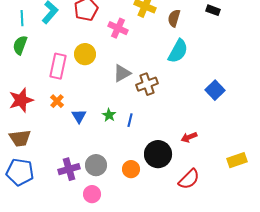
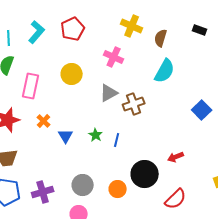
pink cross: (118, 28) -> (114, 57), moved
pink rectangle: (58, 66) -> (31, 86), moved
purple cross: (69, 169) -> (43, 192), moved

